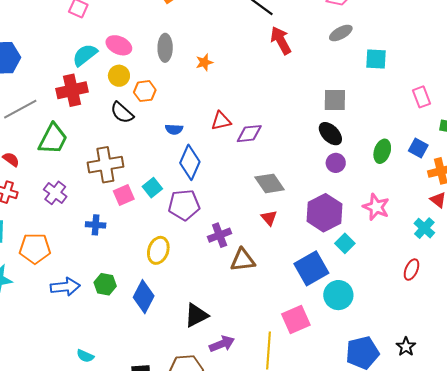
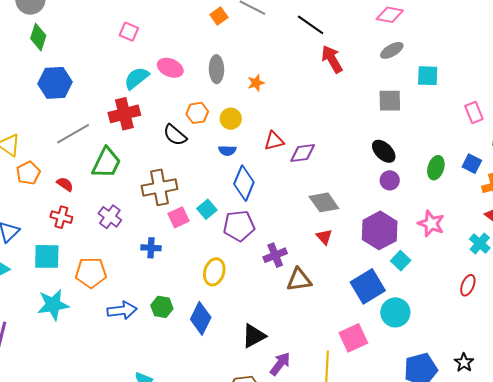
yellow circle: (119, 76) -> (231, 119), moved
gray square: (335, 100) -> (390, 101), moved
purple arrow: (222, 344) -> (280, 364), turned -30

